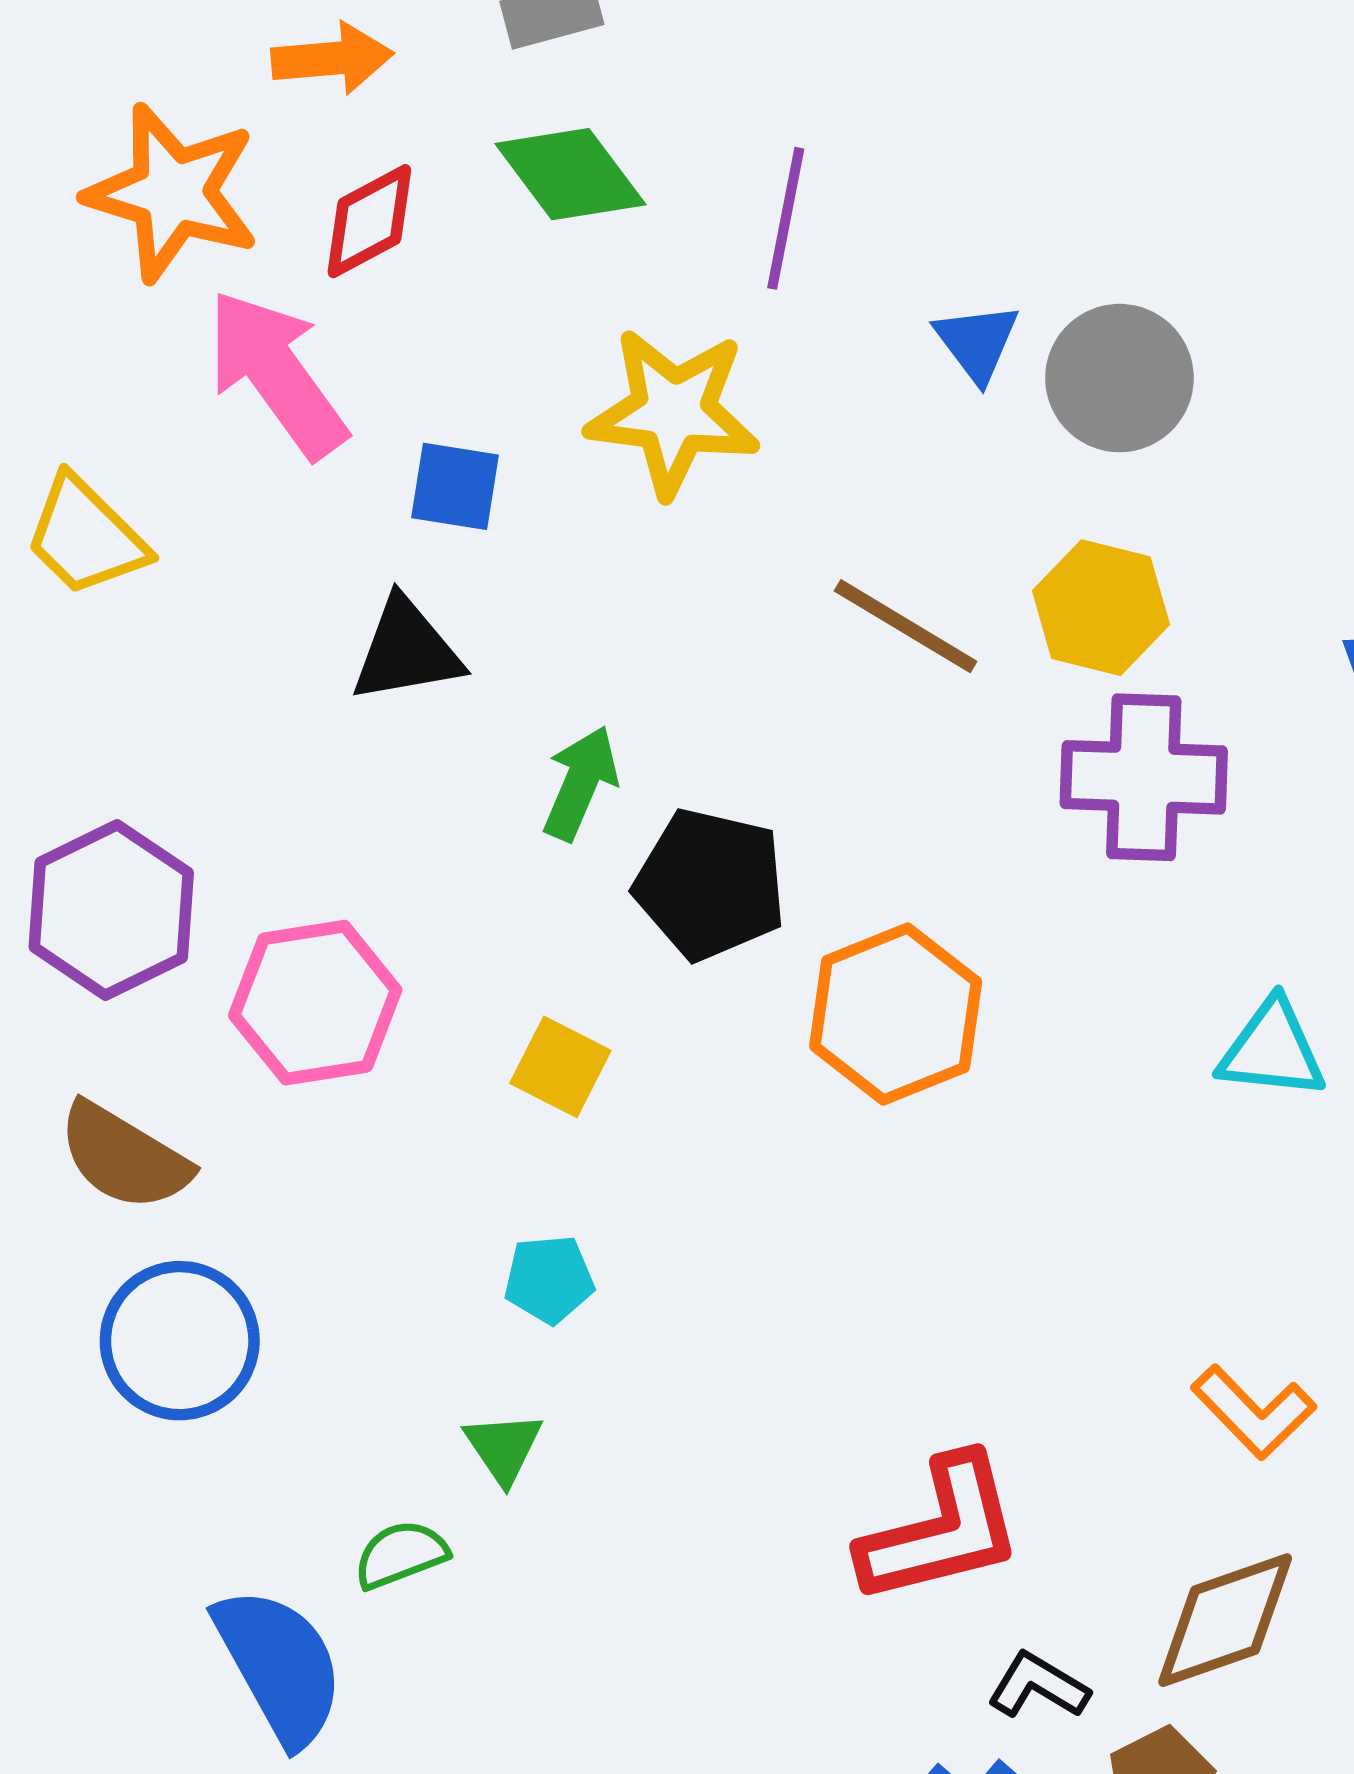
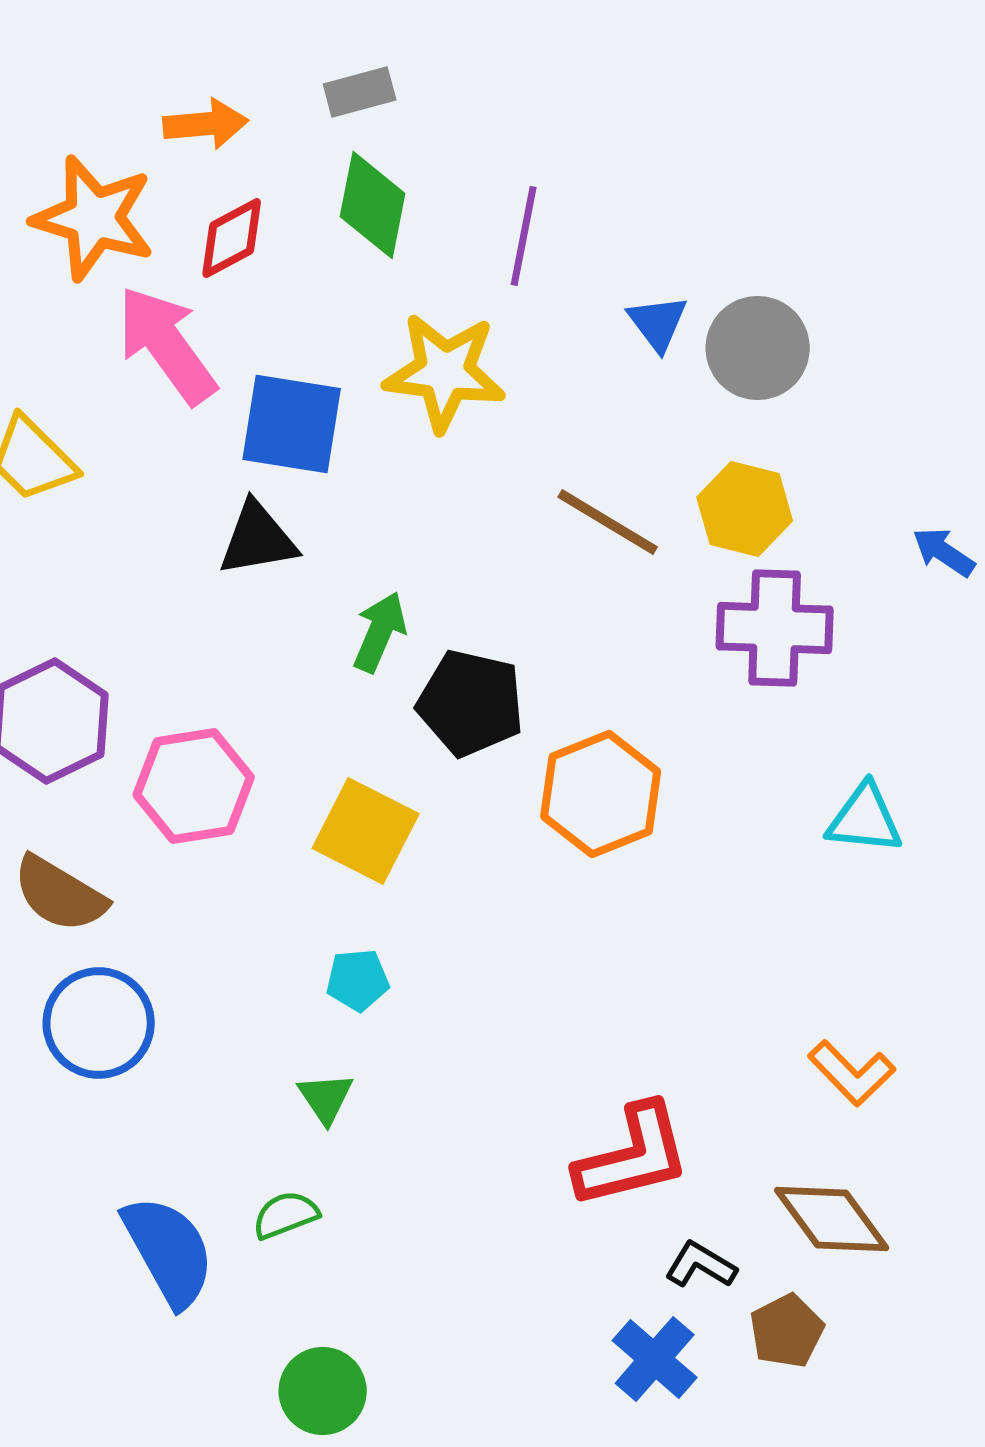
green diamond: (570, 174) -> (373, 205), turned 48
blue square: (455, 486) -> (292, 424), size x1.6
yellow square: (560, 1067) -> (366, 831), size x1.5
green semicircle: (401, 1555) -> (286, 1215), moved
brown diamond: (1225, 1620) -> (832, 1219), turned 73

